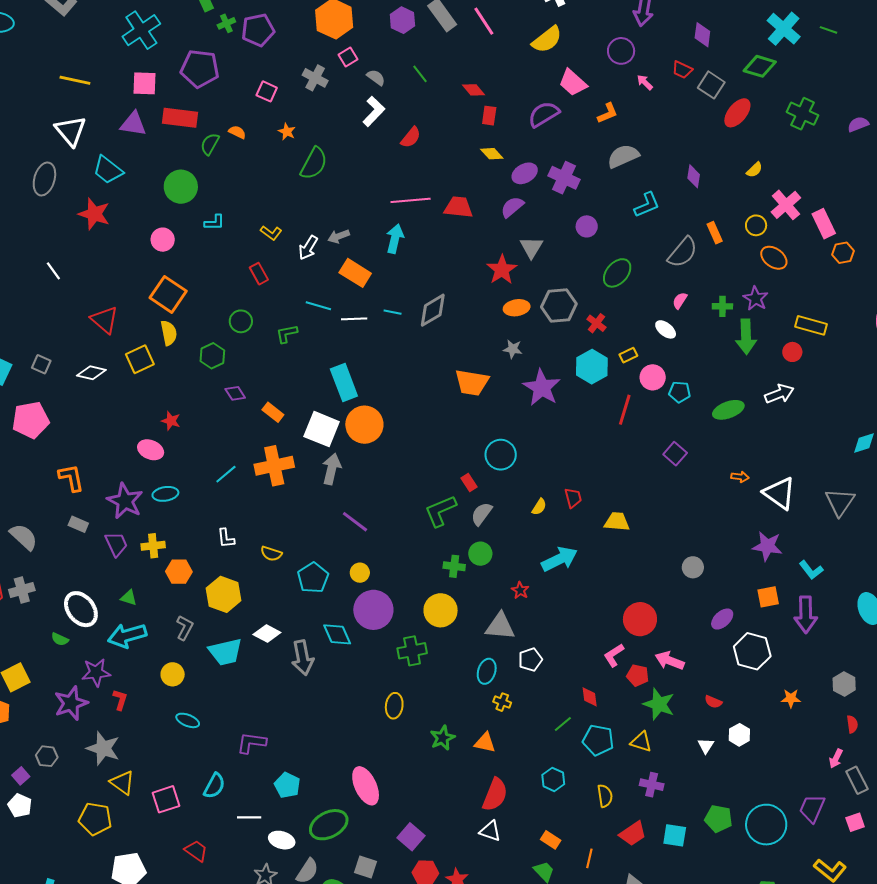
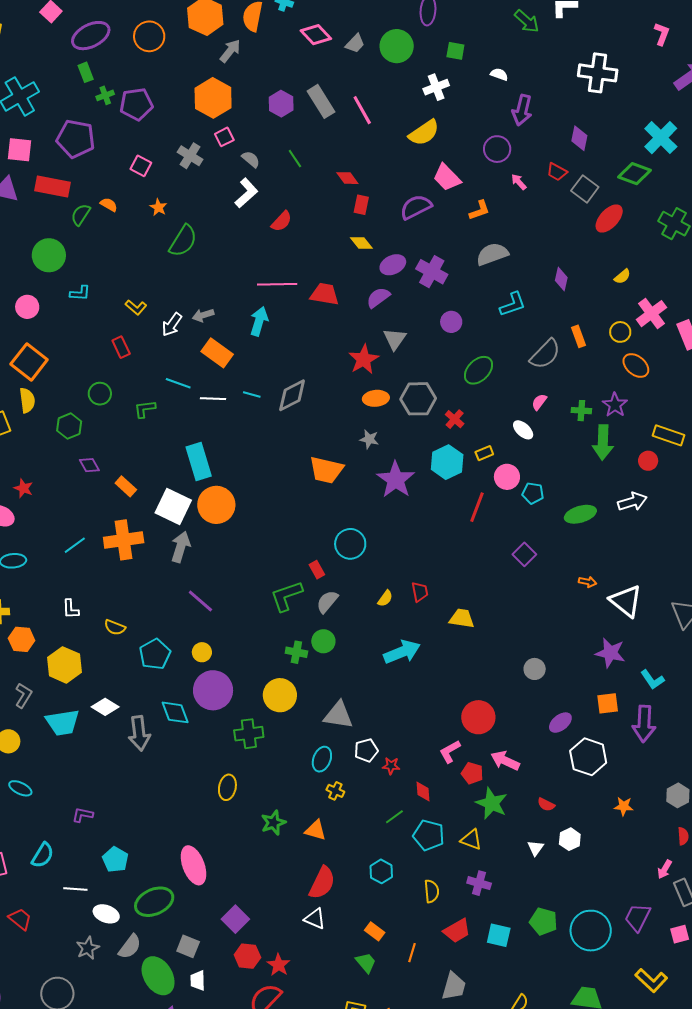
red star: (520, 590) -> (391, 766), moved, turned -30
purple L-shape: (251, 743) -> (83, 815), size x0.7

